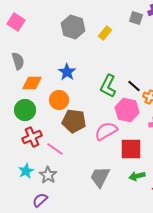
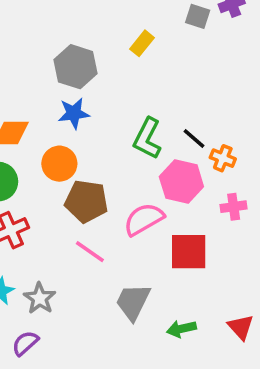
gray hexagon: (73, 27) -> (76, 67), moved
blue star: (67, 72) -> (74, 113), turned 30
pink line: (55, 149) -> (90, 252), moved
green arrow: (137, 176) -> (181, 329), moved

